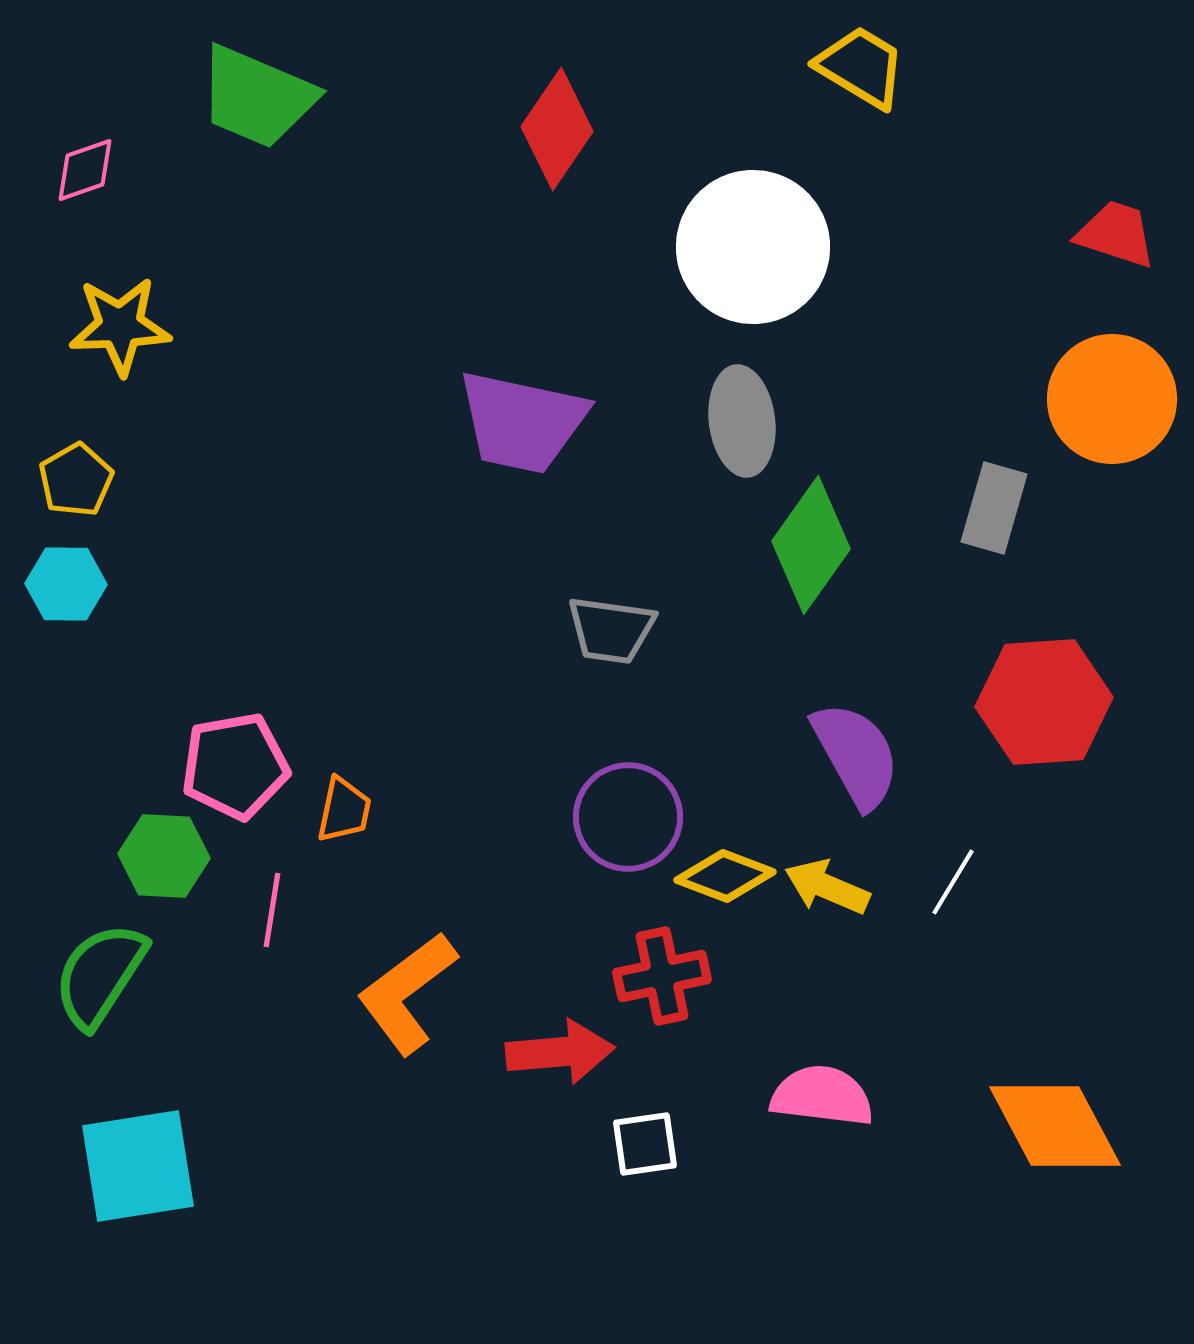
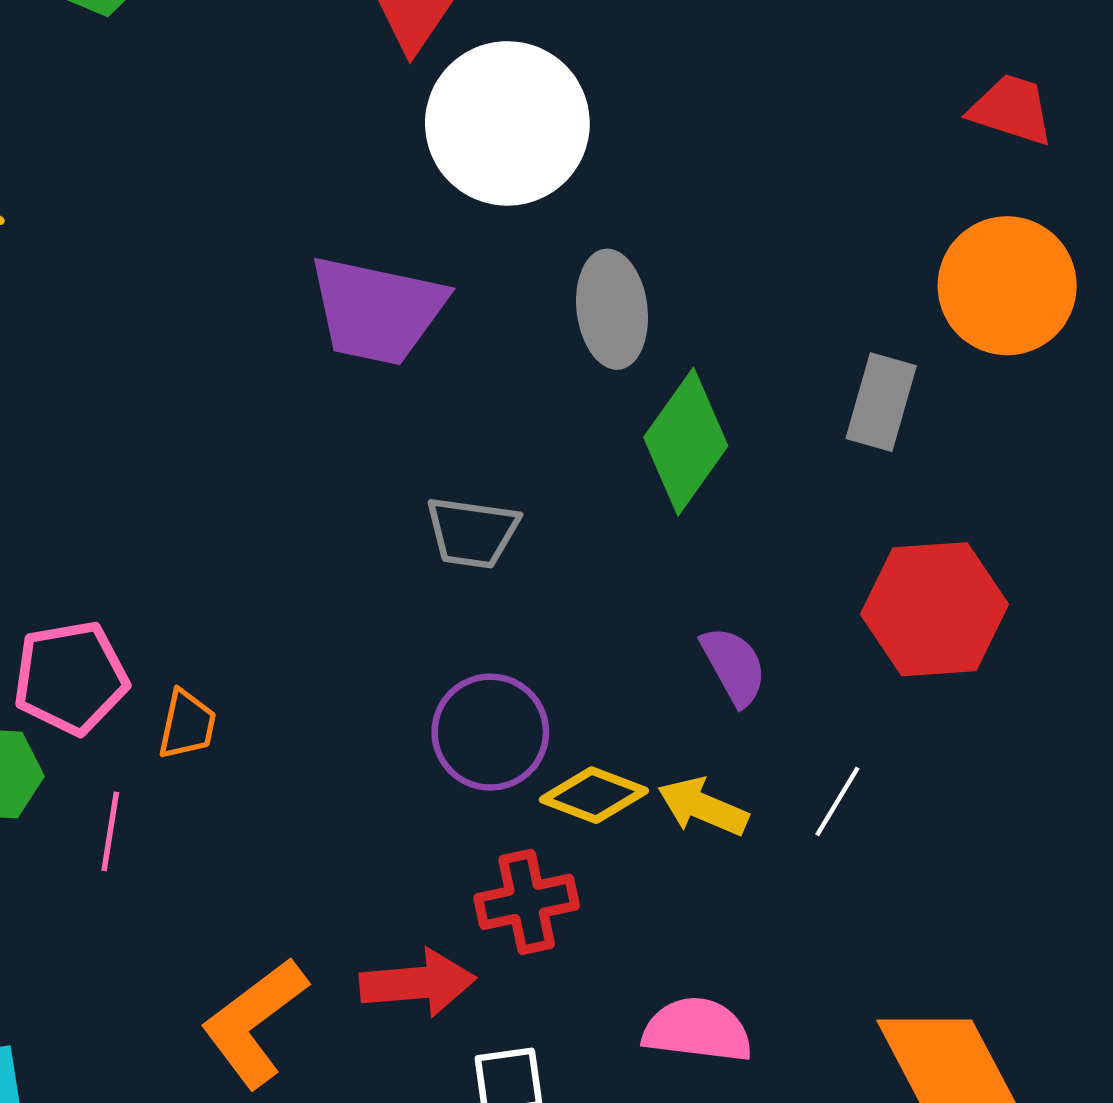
white circle: (753, 247) -> (507, 123), moved
purple semicircle: (856, 755) -> (734, 666), size x0.7
orange L-shape: (407, 993) -> (254, 1023), moved

